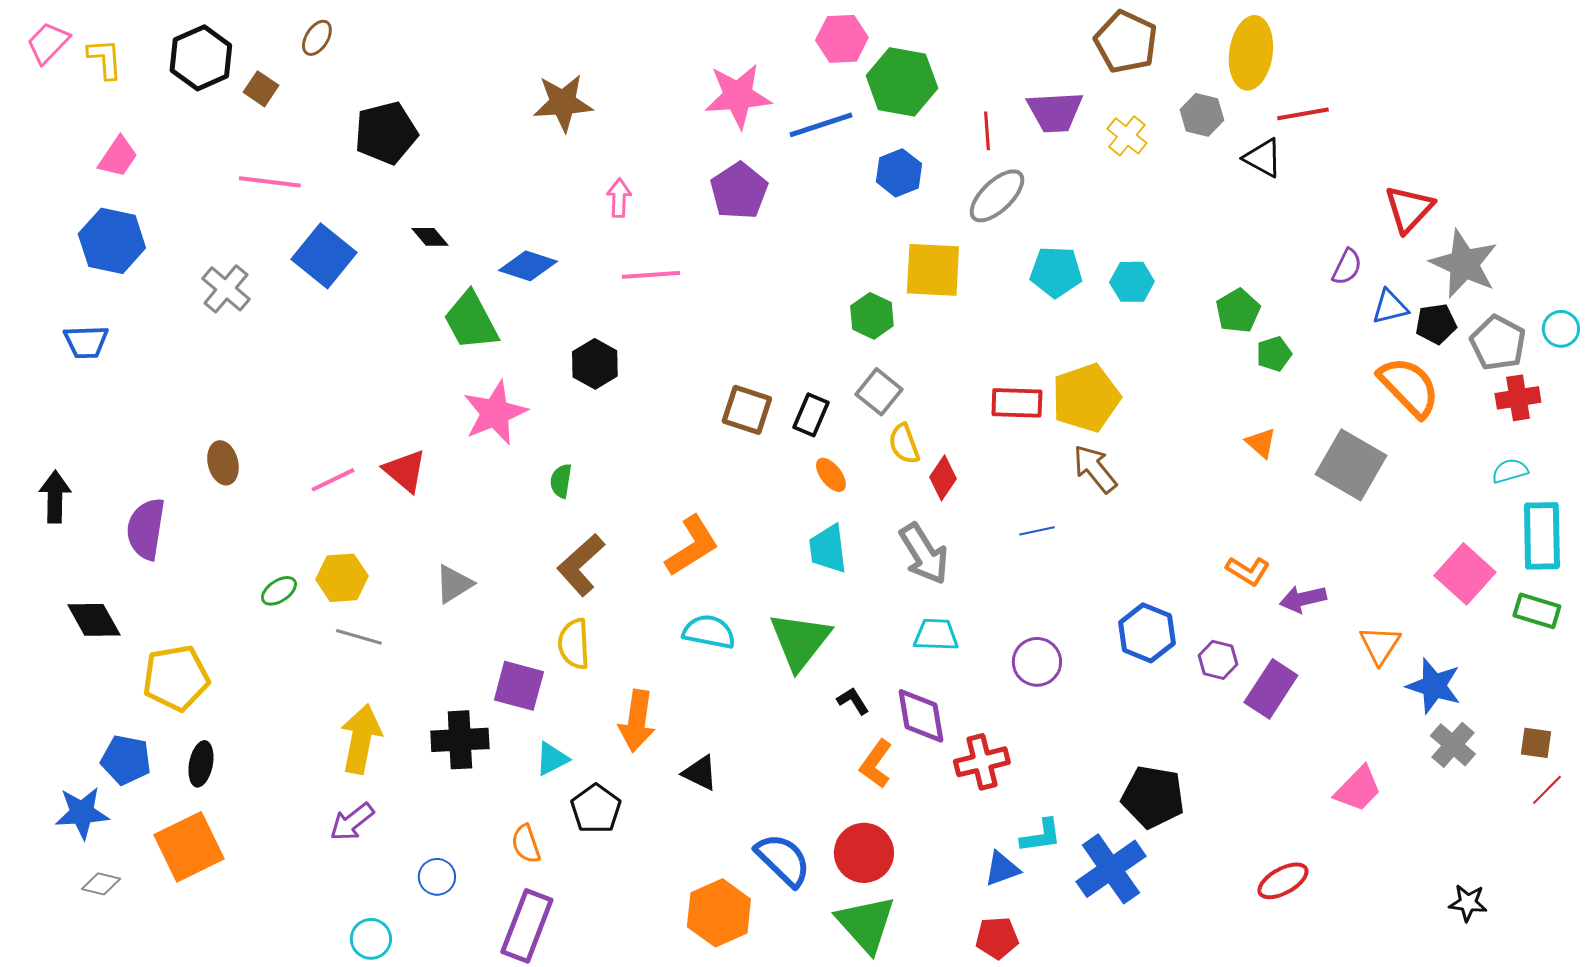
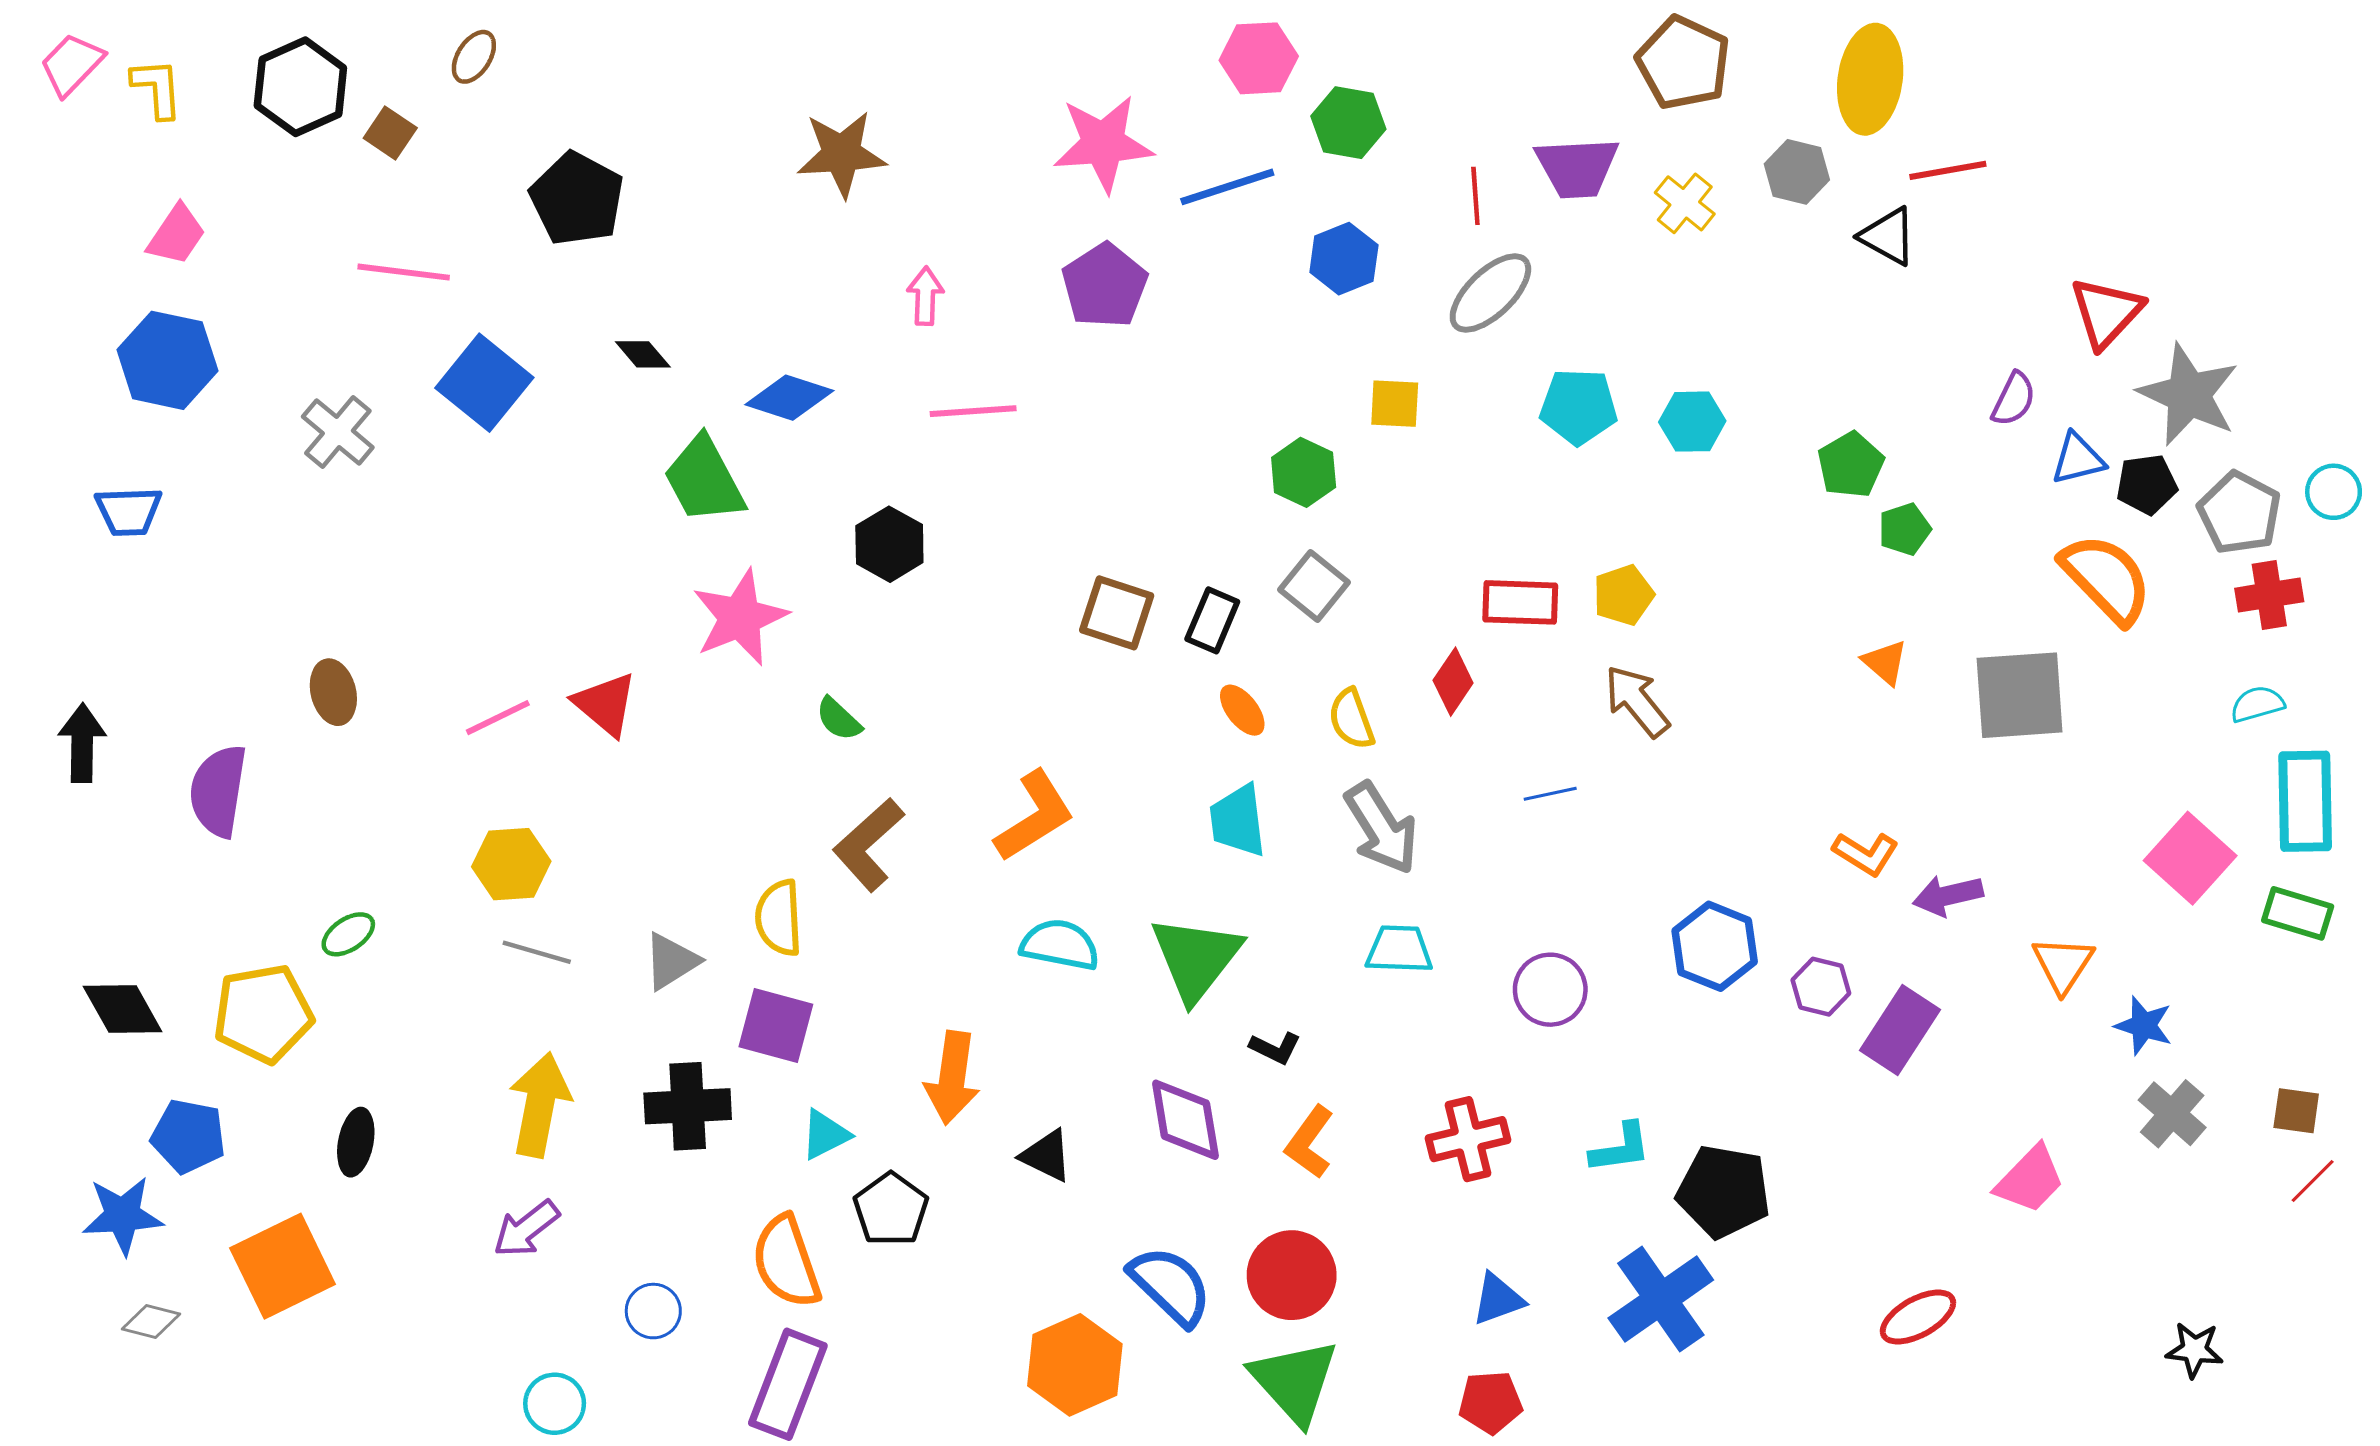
green hexagon: (902, 82) -> (1348, 123), size x0.7
black pentagon: (386, 133) -> (577, 199), turned -30
yellow square: (933, 270) -> (1395, 404), size x0.6
yellow pentagon: (1086, 398) -> (1623, 595), size x0.6
yellow semicircle: (904, 444) -> (1351, 719), moved
gray square: (1351, 465) -> (2020, 695), turned -34
red diamond: (943, 478) -> (1453, 682), moved
green semicircle: (561, 481) -> (839, 719), turned -56
gray triangle: (454, 584) -> (671, 961), moved
green ellipse: (279, 591) -> (348, 934), moved
black diamond: (94, 620) -> (123, 1009), moved
yellow semicircle: (574, 644) -> (779, 918), moved
blue star: (1434, 686) -> (2144, 1026), size x0.7
black L-shape: (853, 701) -> (1275, 1048), turned 148
purple diamond: (921, 716) -> (1185, 1120), moved
black ellipse: (201, 764) -> (356, 1142), moved
cyan L-shape: (1041, 836) -> (1620, 1148), moved
orange semicircle: (526, 844) -> (786, 1262), size x1.6

